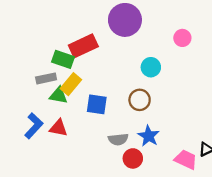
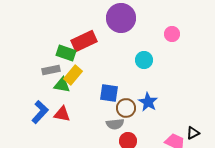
brown circle: (140, 100) -> (126, 108), moved
blue square: (97, 104) -> (109, 93), moved
blue star: (149, 136) -> (148, 102), moved

